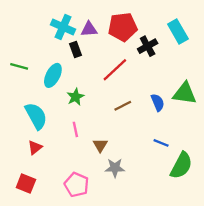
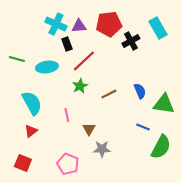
red line: (115, 70) -> (84, 61), moved
cyan ellipse: (53, 75) -> (47, 67), turned 55
green triangle: (185, 93) -> (164, 104), moved
green star: (75, 97) -> (80, 86), moved

